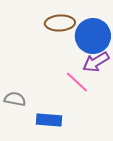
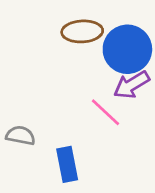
blue rectangle: (49, 120) -> (67, 164), turned 75

